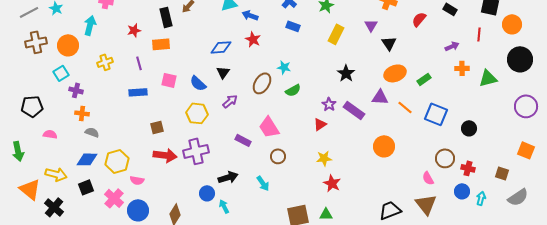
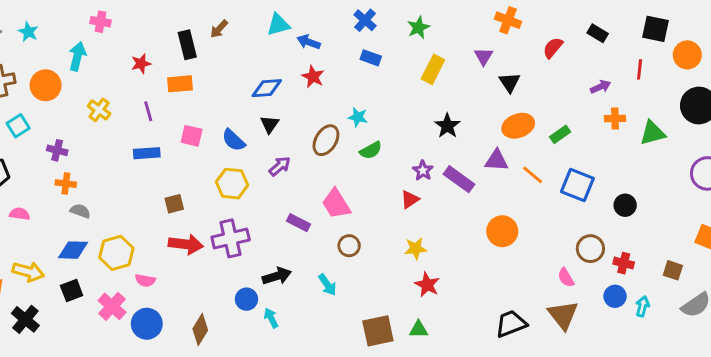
yellow cross: (105, 62) -> (99, 110), turned -35
cyan square: (61, 73) -> (18, 126), moved

